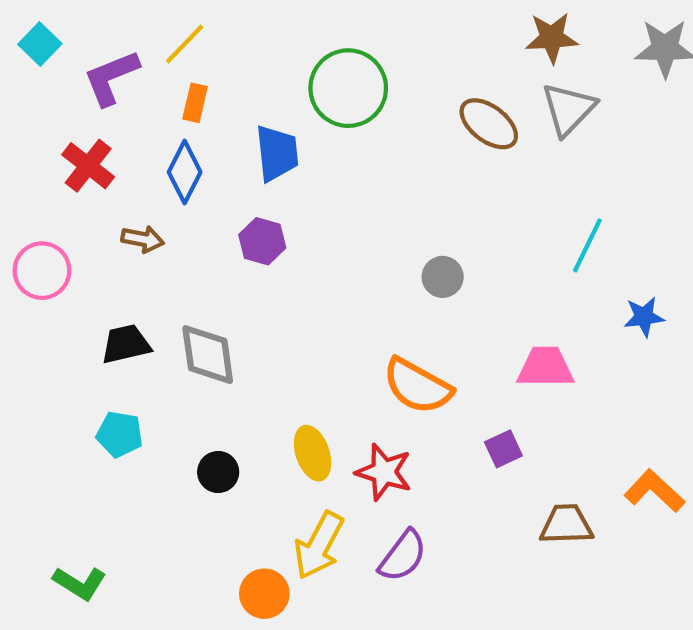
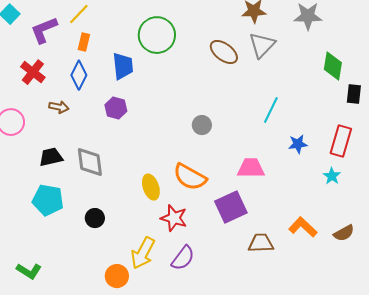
cyan pentagon: (120, 434) -> (48, 200), size x1.4
purple square: (503, 449) -> (231, 207), size x1.8
yellow ellipse: (313, 453) -> (151, 187), moved

